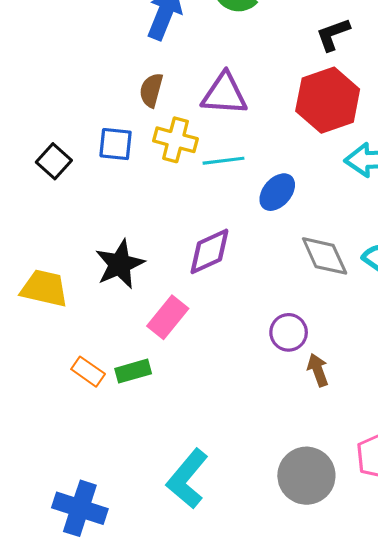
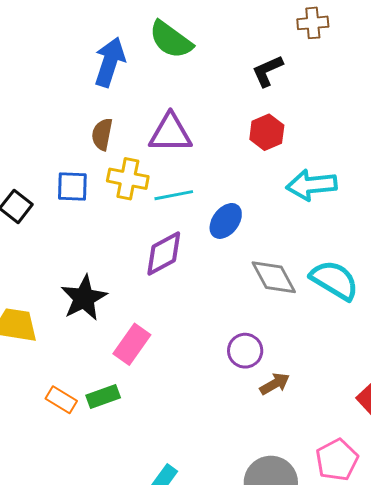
red hexagon: (328, 100) -> (267, 132), size x0.6
purple diamond: (209, 251) -> (164, 254), moved
brown arrow: (318, 370) -> (275, 384), turned 84

